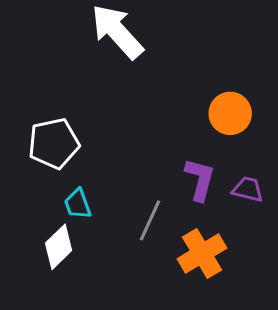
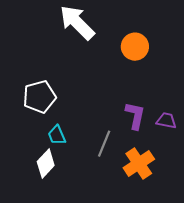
orange circle: (230, 113) -> (135, 47), moved

